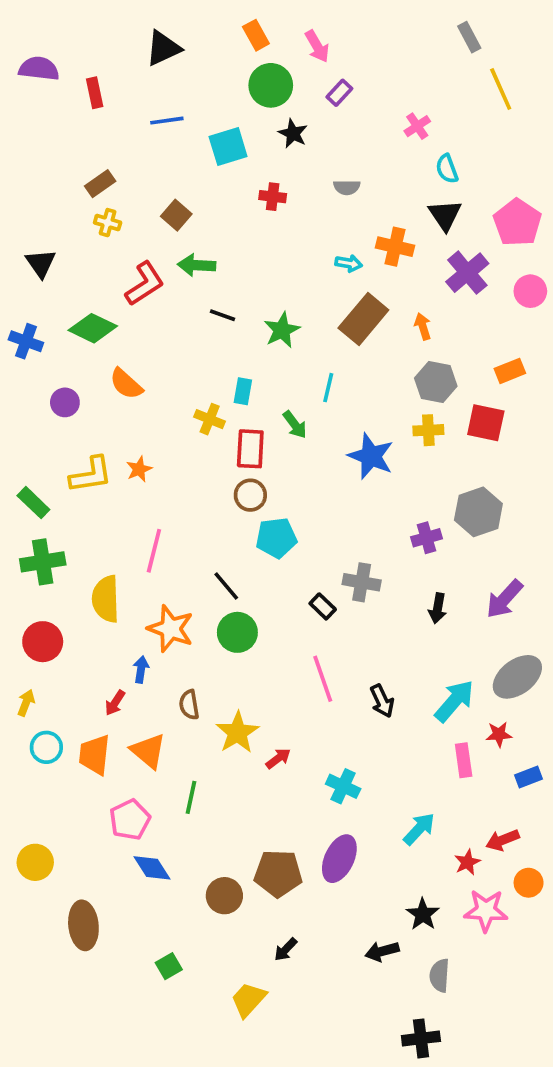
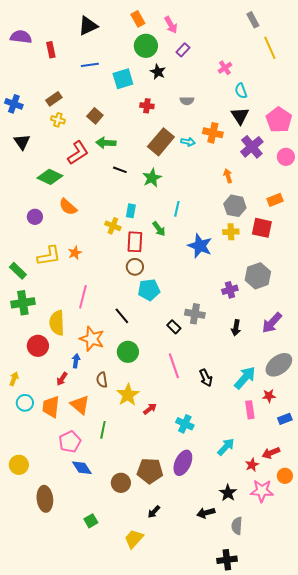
brown rectangle: (363, 319) -> (161, 142), moved
blue cross: (26, 341) -> (14, 104), moved
green circle: (237, 632) -> (128, 352), moved
red circle: (43, 642) -> (38, 346), moved

